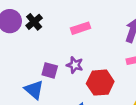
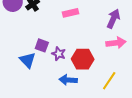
purple star: (75, 65) -> (59, 54), moved

